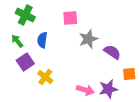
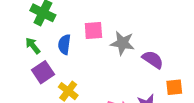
pink square: (70, 18) -> (93, 30), moved
gray star: (88, 39) -> (122, 43), turned 30

